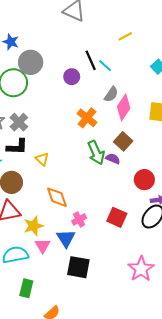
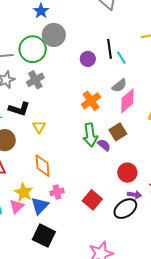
gray cross: (19, 122) -> (35, 80), moved
yellow star: (33, 226) -> (24, 192), moved, turned 30

